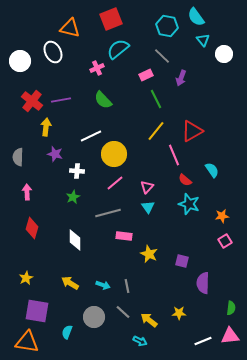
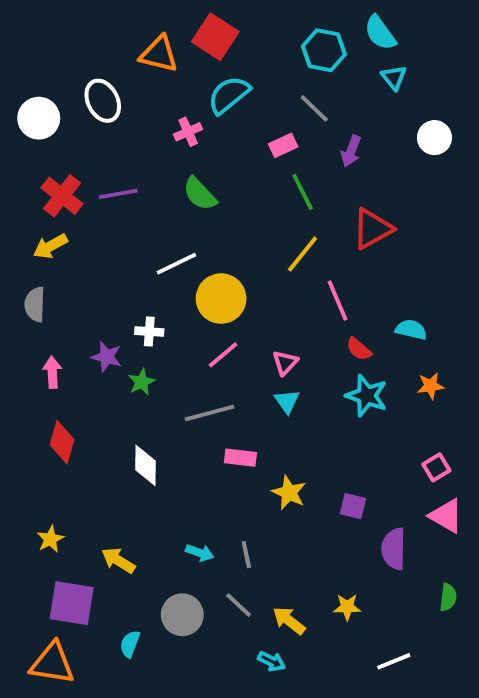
red square: (111, 19) -> (215, 37), turned -35
orange triangle: (70, 28) -> (159, 54), moved
white circle: (224, 54) -> (434, 138), moved
yellow arrow: (46, 127) -> (50, 246), moved, turned -126
red triangle: (192, 131) -> (372, 229), moved
purple star: (55, 154) -> (107, 357), moved
cyan semicircle: (212, 170) -> (411, 330), turned -42
orange star: (222, 216) -> (431, 386), moved
yellow arrow: (70, 283) -> (118, 560), moved
pink triangle: (230, 336) -> (446, 516), moved, turned 36

